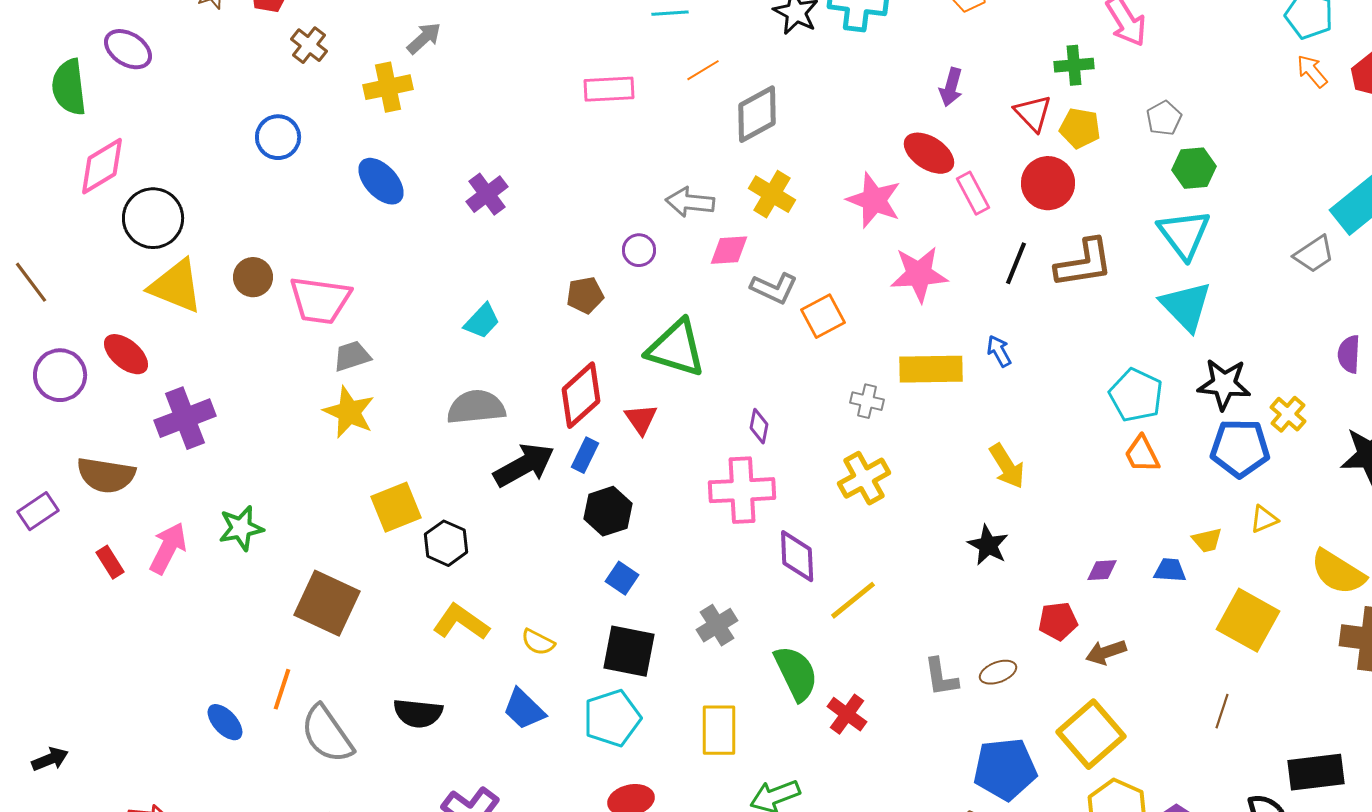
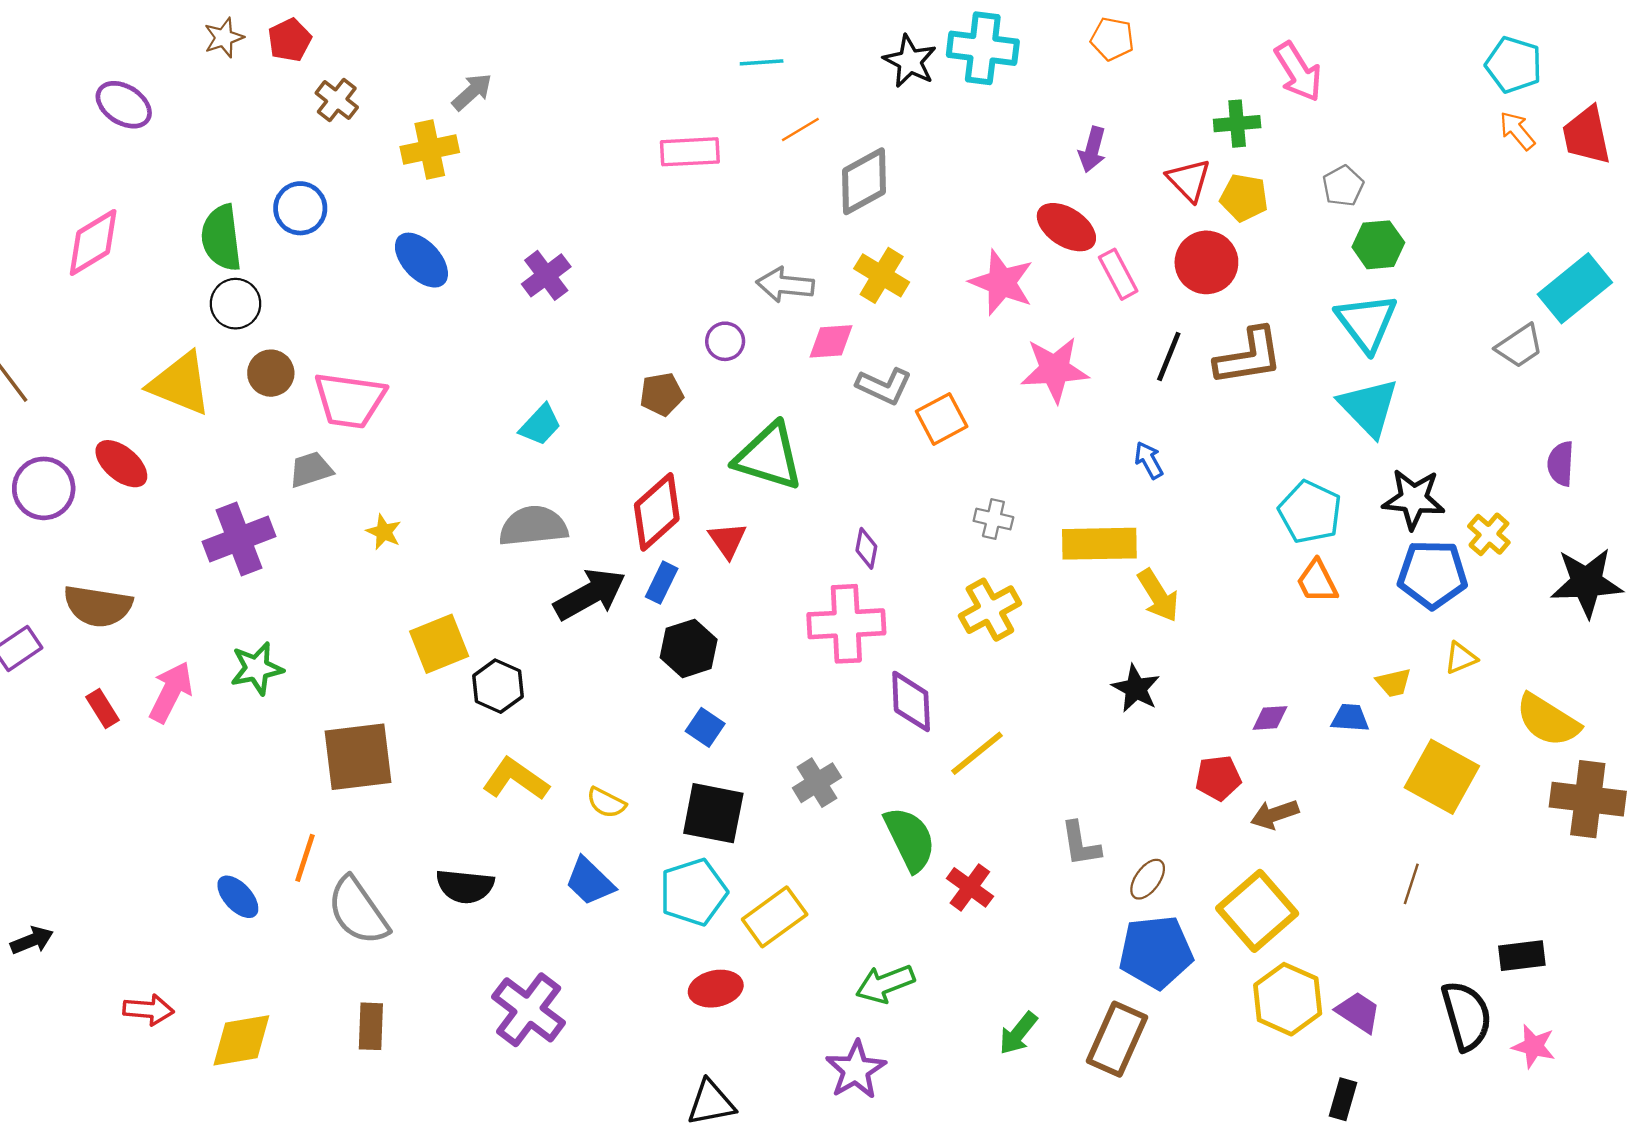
green semicircle: (69, 87) -> (221, 238), moved
black circle: (153, 218) -> (236, 304), moved, size x0.7
gray trapezoid: (352, 356) -> (311, 470), moved
yellow rectangle: (931, 369) -> (1099, 544), moved
yellow star: (349, 412) -> (384, 532), size x0.6
purple cross: (185, 418) -> (239, 539), moved
brown square: (327, 603) -> (358, 757), turned -32
brown ellipse: (998, 672) -> (1148, 879), moved, turned -33
yellow rectangle: (719, 730) -> (775, 917), moved, turned 54
black rectangle: (1316, 772) -> (1522, 956), size x0.7

